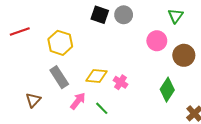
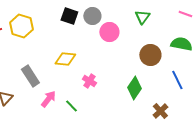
pink circle: (157, 41) -> (109, 32), moved
yellow hexagon: (60, 43) -> (21, 26), moved
yellow diamond: (97, 76) -> (65, 59), moved

